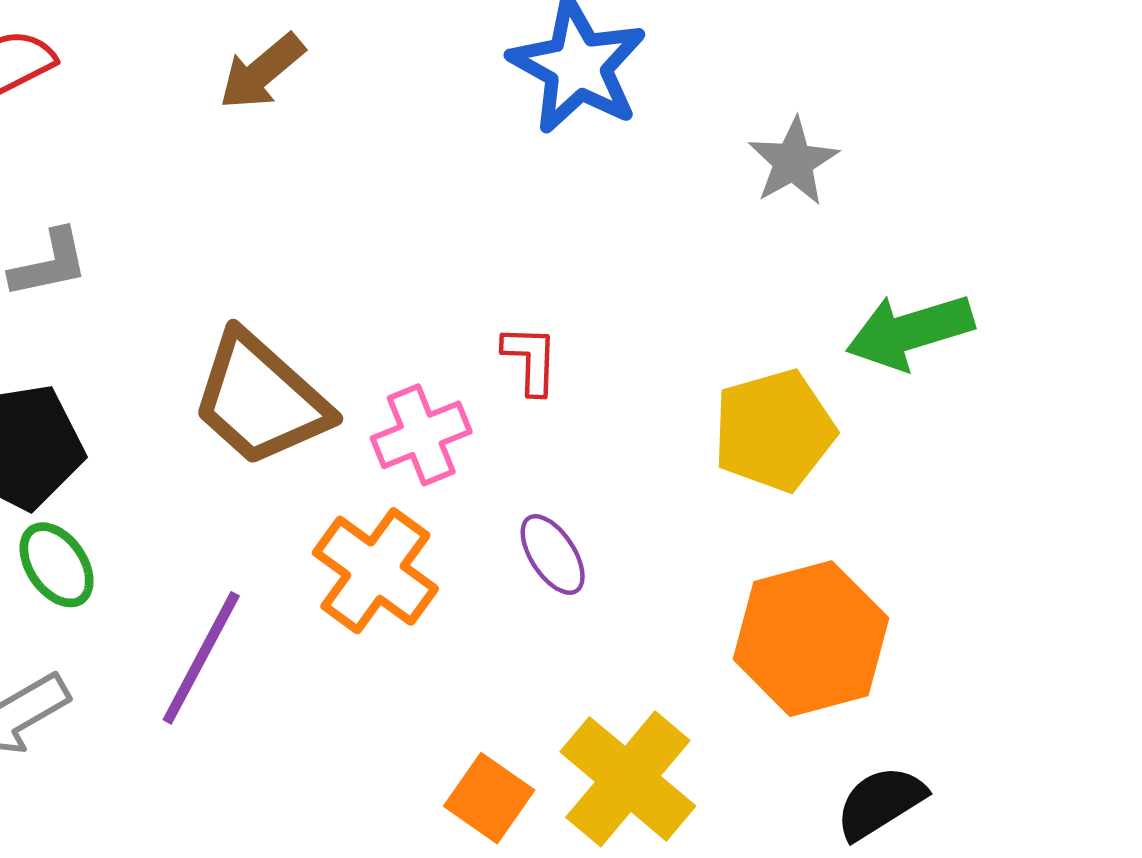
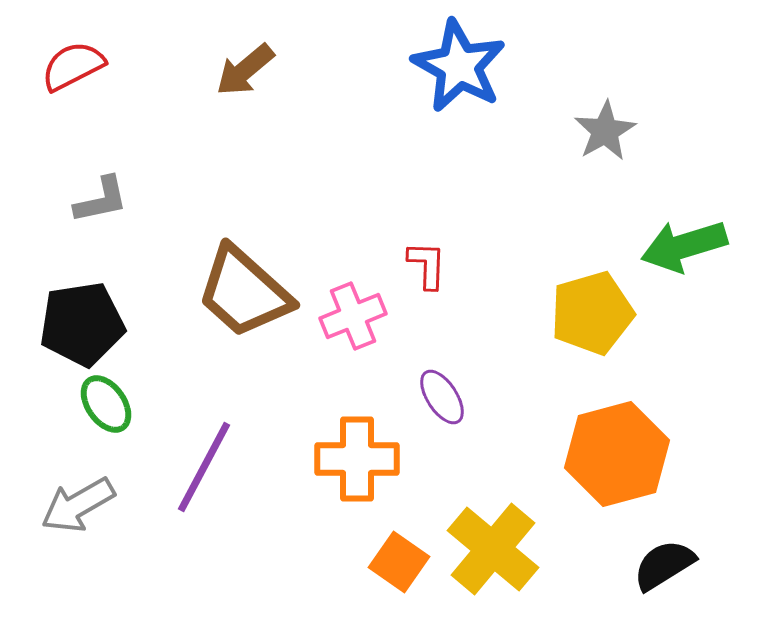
orange cross: (375, 571) -> (357, 459), moved, turned -36

